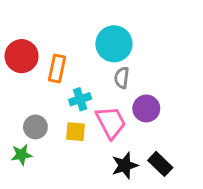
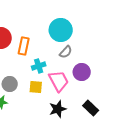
gray semicircle: (122, 78) -> (66, 52), turned -144
black star: (125, 165) -> (58, 109), moved

